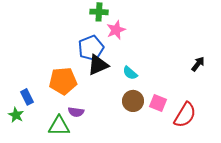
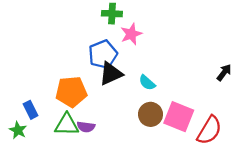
pink square: (158, 103) -> (179, 117), size x1.5
green triangle: (59, 126) -> (67, 125), moved

